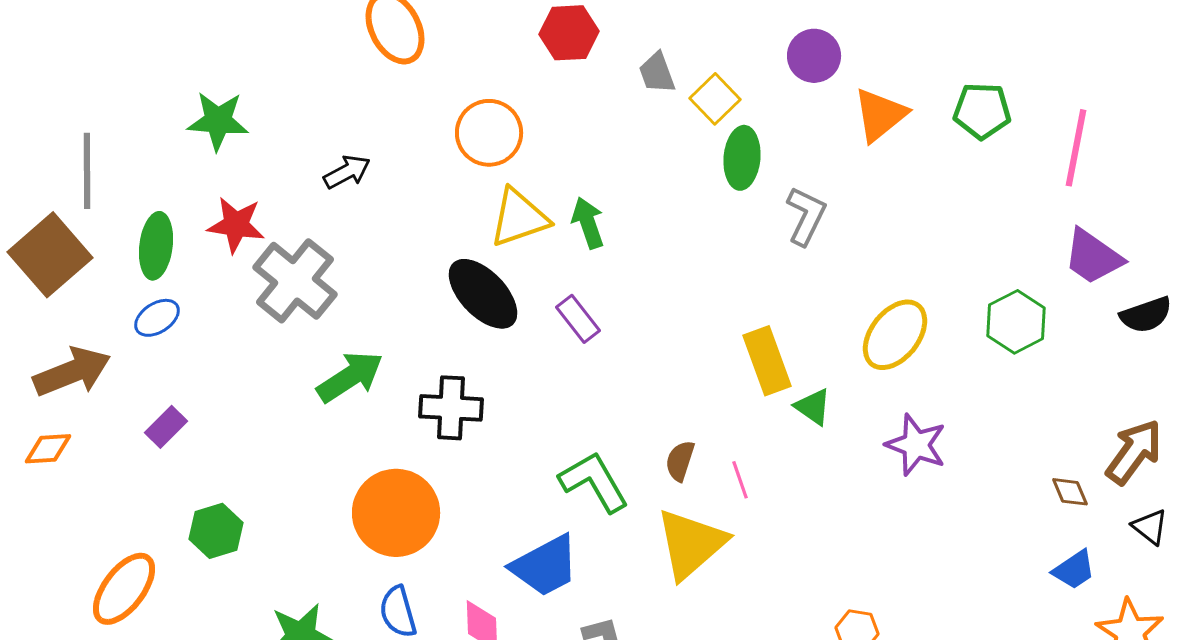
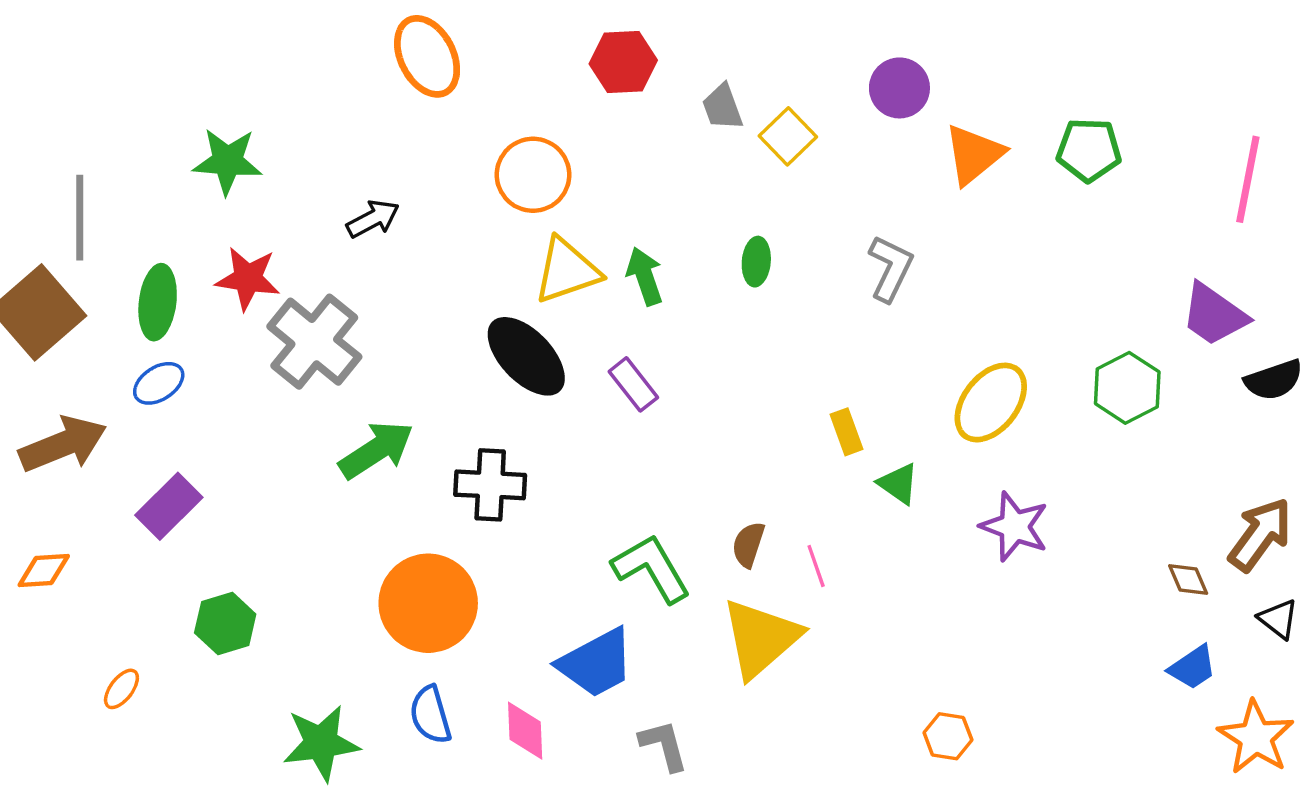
pink line: (1076, 148) -> (1248, 179), moved
green ellipse: (742, 158) -> (756, 262), moved, size x0.7
yellow rectangle: (767, 361) -> (846, 432), size x0.6
purple rectangle: (166, 427) -> (169, 506), size x1.4
orange diamond: (48, 449) -> (44, 571), moved
orange ellipse: (124, 589) -> (121, 689), size x0.5

